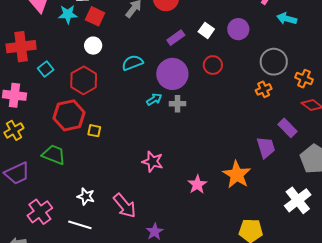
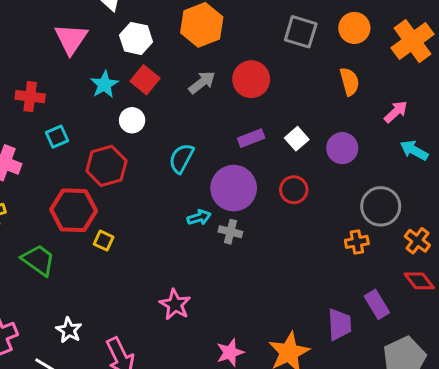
cyan star: (68, 14) -> (104, 84), moved, turned 30
red cross: (21, 47) -> (30, 97), size x0.7
cyan semicircle: (132, 63) -> (181, 158), turned -55

